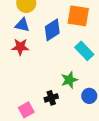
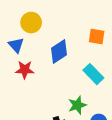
orange square: (78, 16) -> (97, 36), moved, size x0.7
blue triangle: (22, 25) -> (16, 45), moved, turned 35

